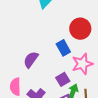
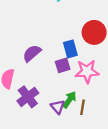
purple square: (63, 79) -> (63, 65), moved

